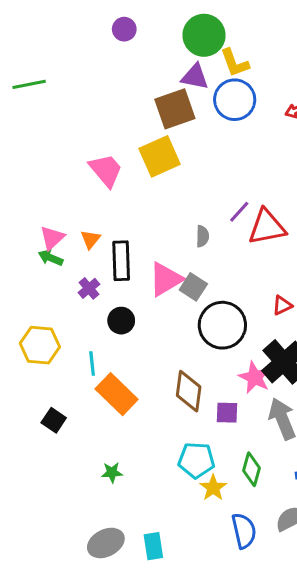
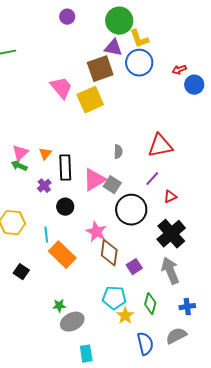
pink trapezoid: (106, 170) -> (61, 88), moved
purple line: (239, 212) -> (152, 179), moved
pink star: (255, 377) -> (96, 232), moved
purple square: (227, 413) -> (134, 267), turned -35
gray ellipse: (106, 543) -> (72, 322), moved

